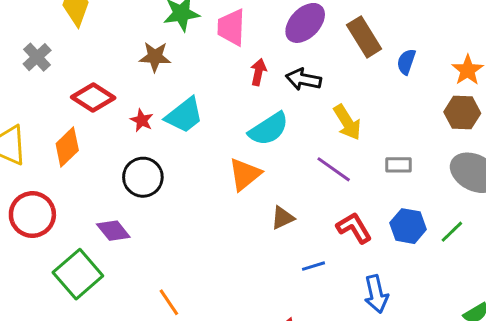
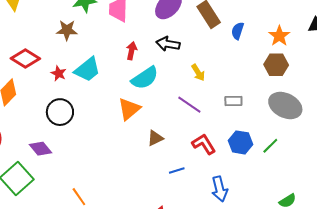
red arrow: (258, 72) -> (132, 51), moved
yellow arrow: (347, 122) -> (198, 73), size x0.7

